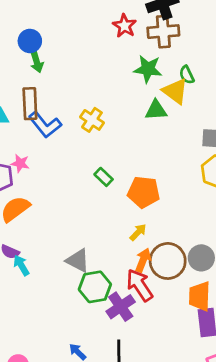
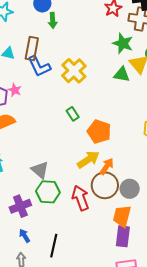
green arrow: (37, 62) -> (53, 20), moved
yellow cross: (92, 120) -> (74, 71), size x1.4
yellow arrow: (138, 232) -> (88, 160), size x1.6
orange arrow: (143, 260) -> (107, 166), moved
purple cross: (121, 307) -> (20, 206), moved

